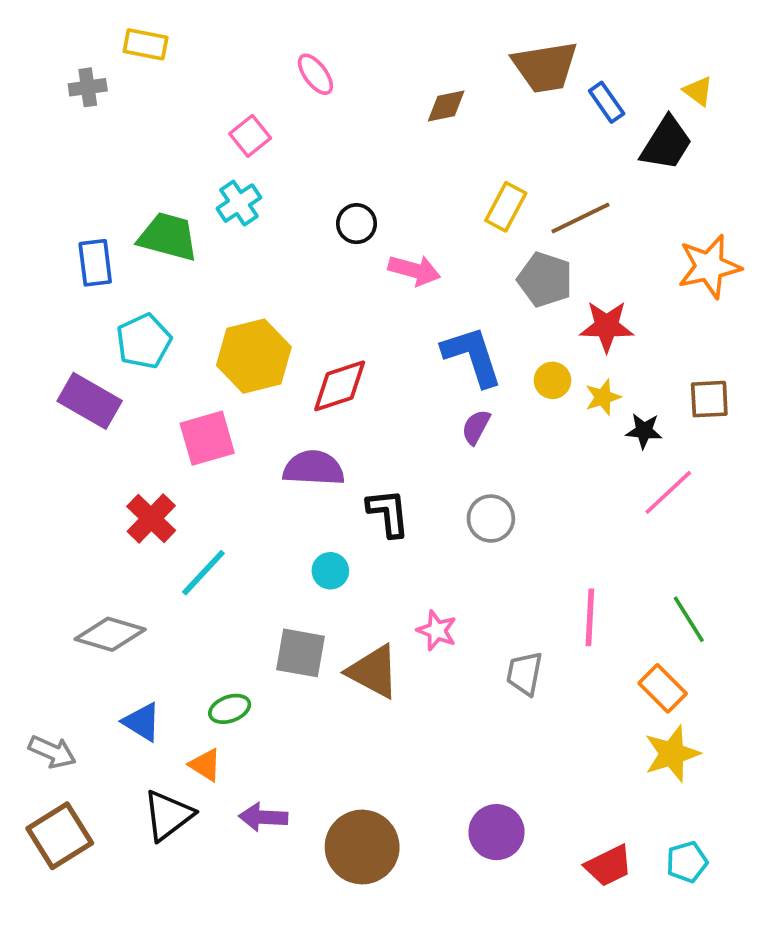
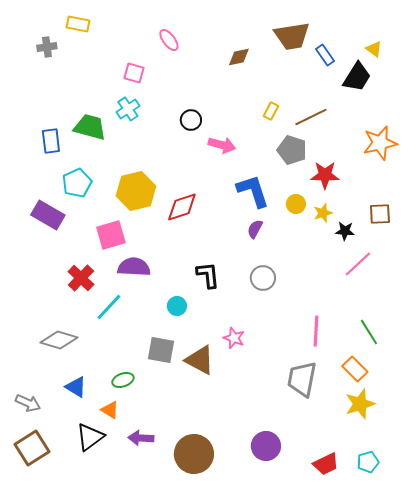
pink square: (250, 136) -> (134, 73), turned -35
yellow rectangle: (506, 207) -> (271, 111), size x0.7
purple semicircle: (314, 468) -> (134, 267), moved
gray trapezoid: (524, 673) -> (302, 379), moved, size x1.5

